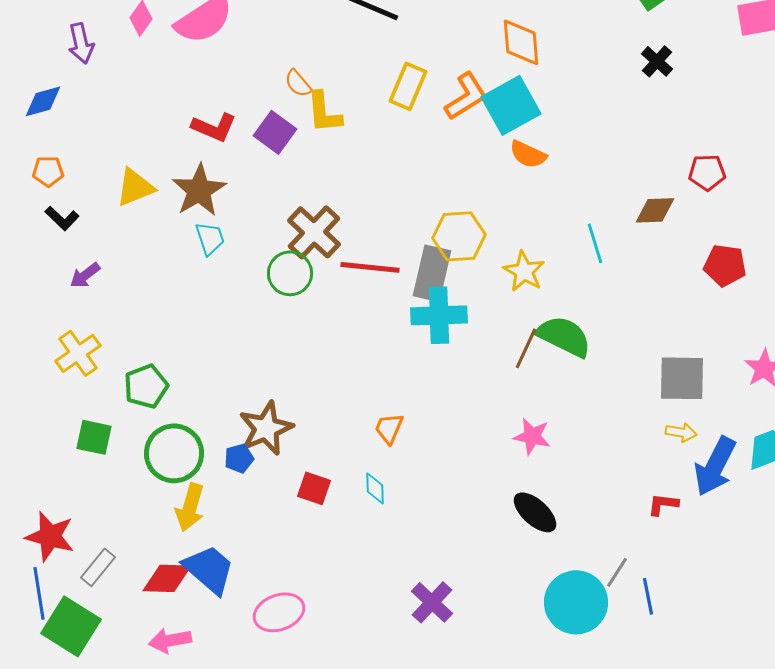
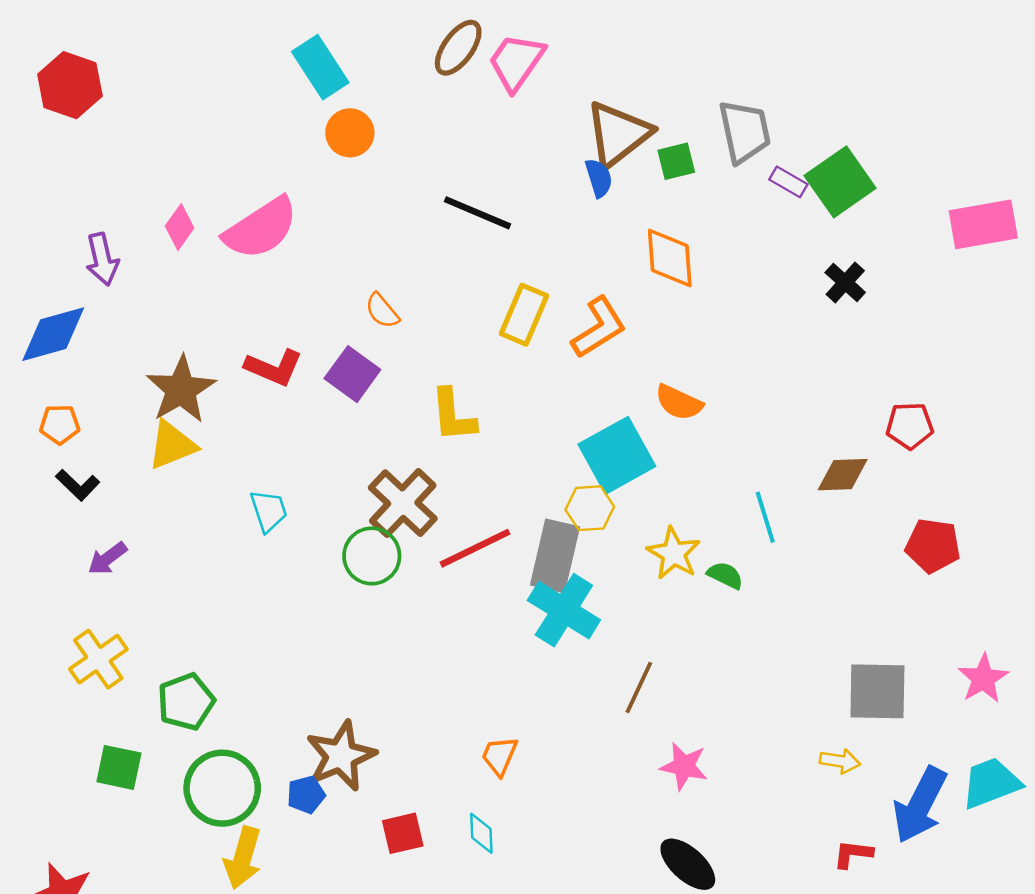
blue diamond: (43, 101) -> (53, 334), size x1.4
cyan square: (511, 105) -> (617, 455), moved
yellow L-shape: (324, 112) -> (453, 415), moved
brown star: (199, 190) -> (181, 390), moved
yellow hexagon: (459, 236) -> (590, 508), size x0.7
red line: (370, 267) -> (475, 548), turned -32
cyan cross: (439, 315) -> (564, 610), turned 34
green semicircle: (564, 336) -> (725, 575), moved, size x0.5
brown line: (526, 348) -> (639, 688), moved
yellow arrow: (681, 432) -> (840, 761), moved
red square: (314, 488) -> (403, 833), turned -32

